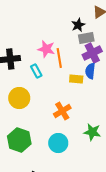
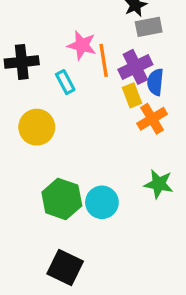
purple cross: (92, 53) -> (135, 67), moved
yellow rectangle: (76, 79) -> (132, 95), turned 64
orange cross: (62, 111) -> (152, 119), moved
green hexagon: (19, 140) -> (62, 199), moved

